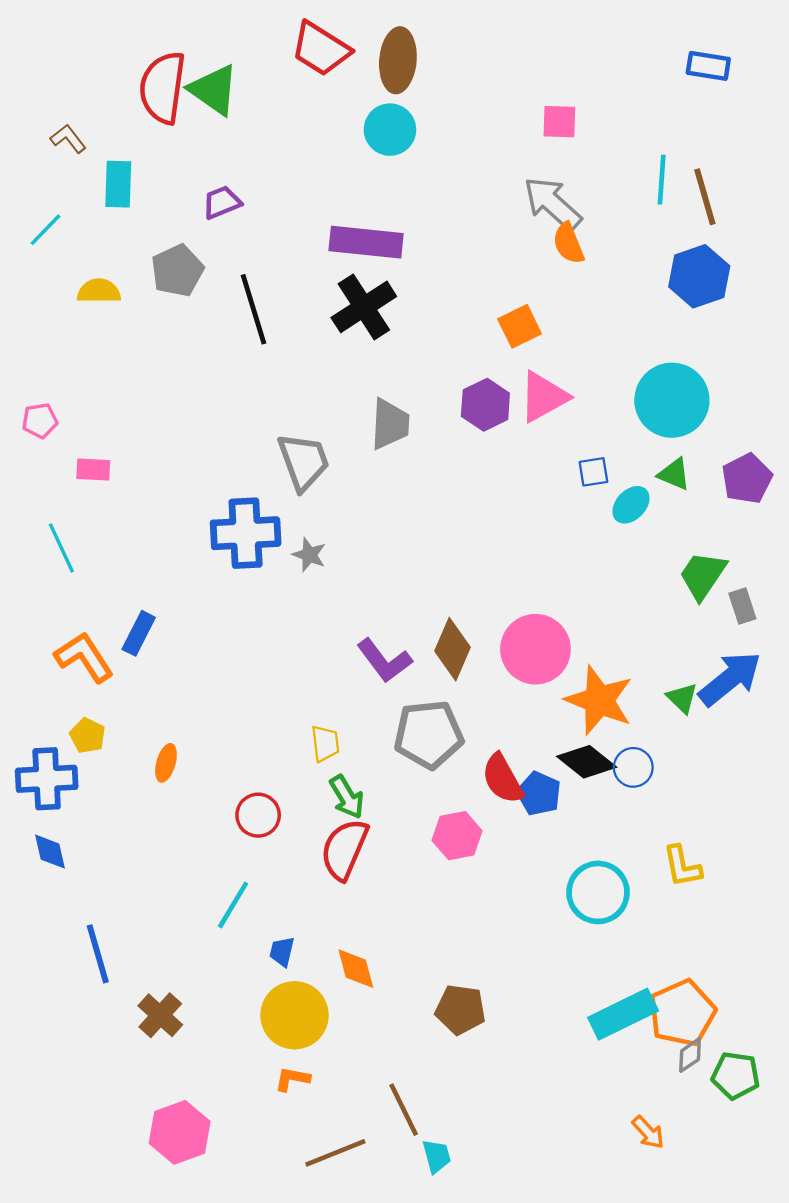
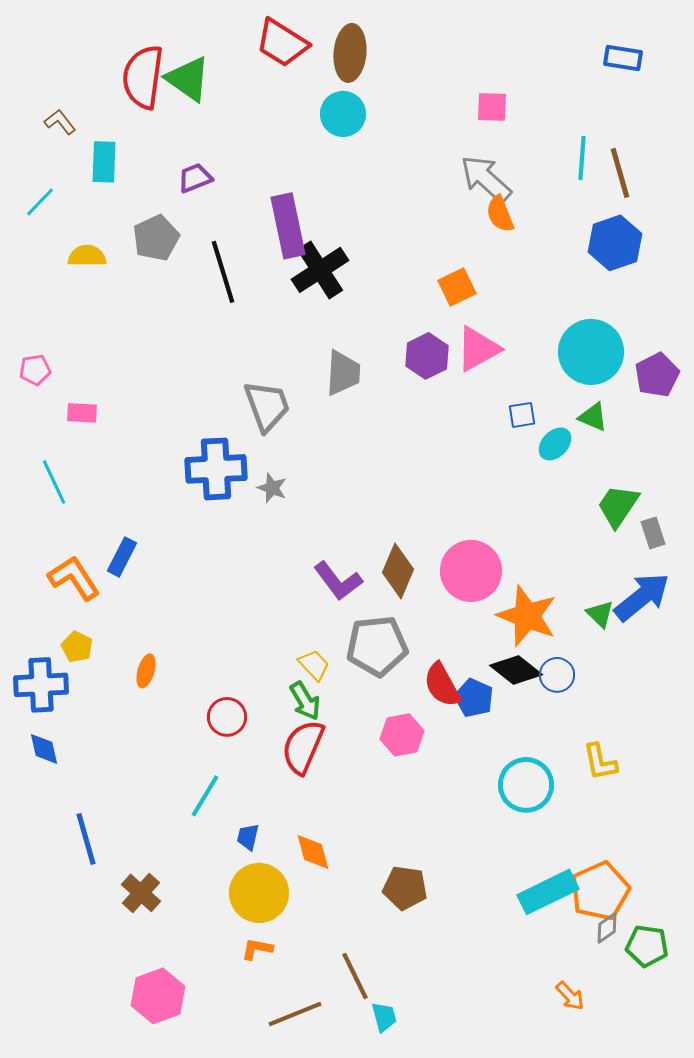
purple rectangle: (366, 242) -> (288, 226), moved, turned 72
purple pentagon: (747, 479) -> (657, 375), moved
yellow trapezoid: (325, 744) -> (314, 665), moved, turned -36

